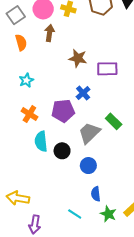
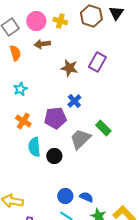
brown arrow: (49, 33) -> (42, 44), turned -105
purple rectangle: (107, 69) -> (97, 62), moved, turned -60
blue circle: (88, 166) -> (65, 196), moved
blue semicircle: (96, 194) -> (86, 197), turned 120

